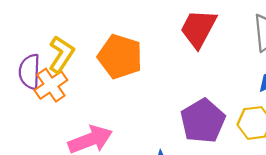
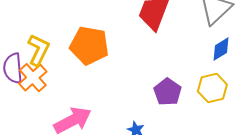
purple pentagon: (203, 121) -> (168, 92), size x0.7

